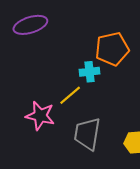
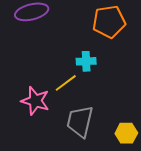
orange pentagon: (112, 49) -> (109, 22), moved

